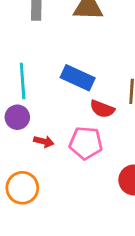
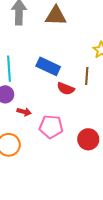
pink pentagon: (86, 143) -> (51, 127), moved

